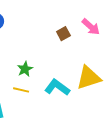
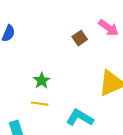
cyan L-shape: (57, 87) -> (80, 118), moved

